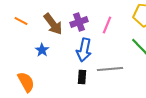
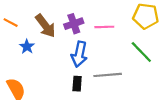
pink line: (107, 25) -> (104, 27), turned 66
blue star: (42, 50) -> (27, 47), moved

